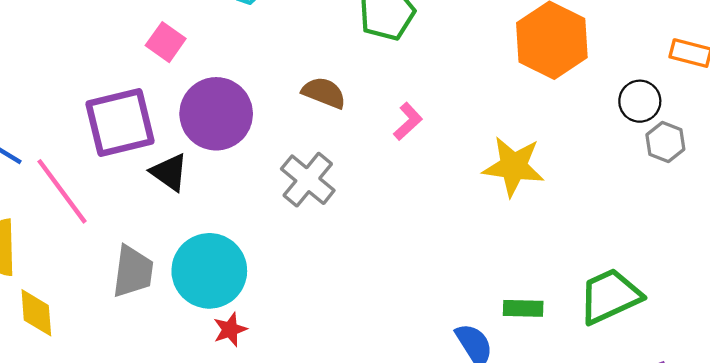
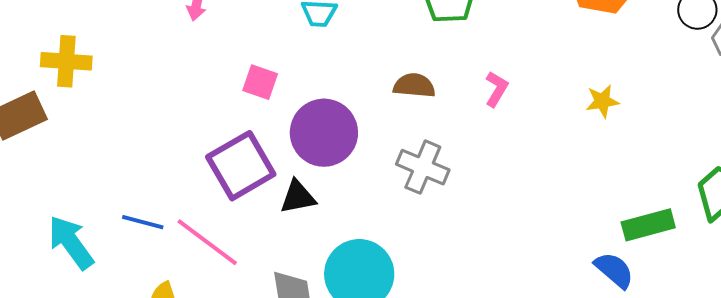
yellow star: (514, 166) -> (602, 101), size x0.6
black triangle: (169, 172) -> (298, 197), turned -30
green rectangle: (523, 308) -> (648, 225), size x1.4

